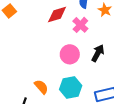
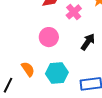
pink circle: (70, 54) -> (49, 37), moved

